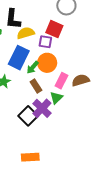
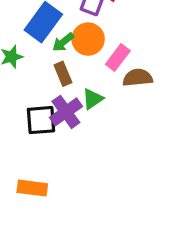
pink rectangle: (61, 81) -> (118, 58), moved
black square: (28, 116) -> (41, 120), turned 30

